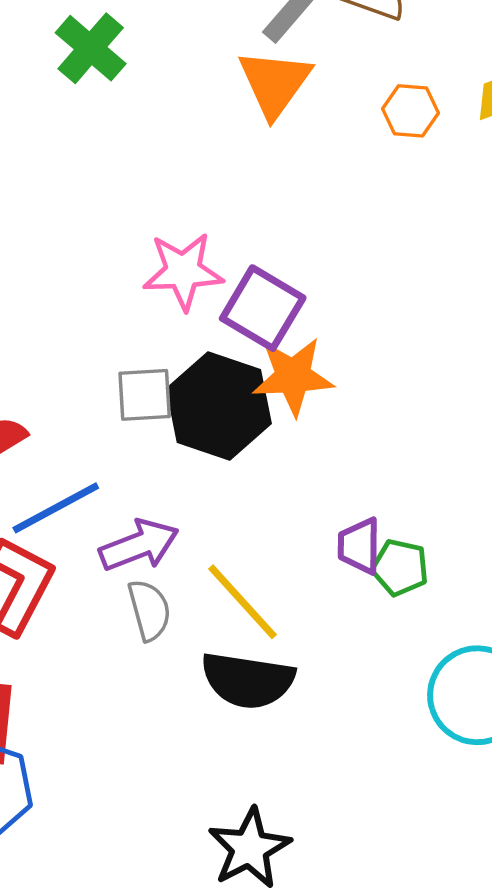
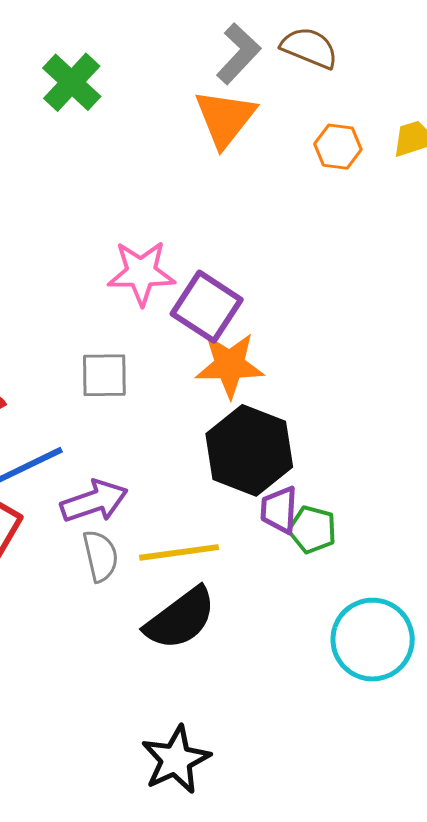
black hexagon: (219, 406) -> (249, 450), moved
yellow line: (243, 602) -> (179, 552), turned -58
black semicircle: (248, 680) -> (180, 619), turned -48

